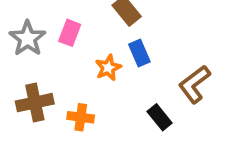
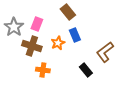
brown cross: (35, 103) -> (32, 46), moved, turned 30

